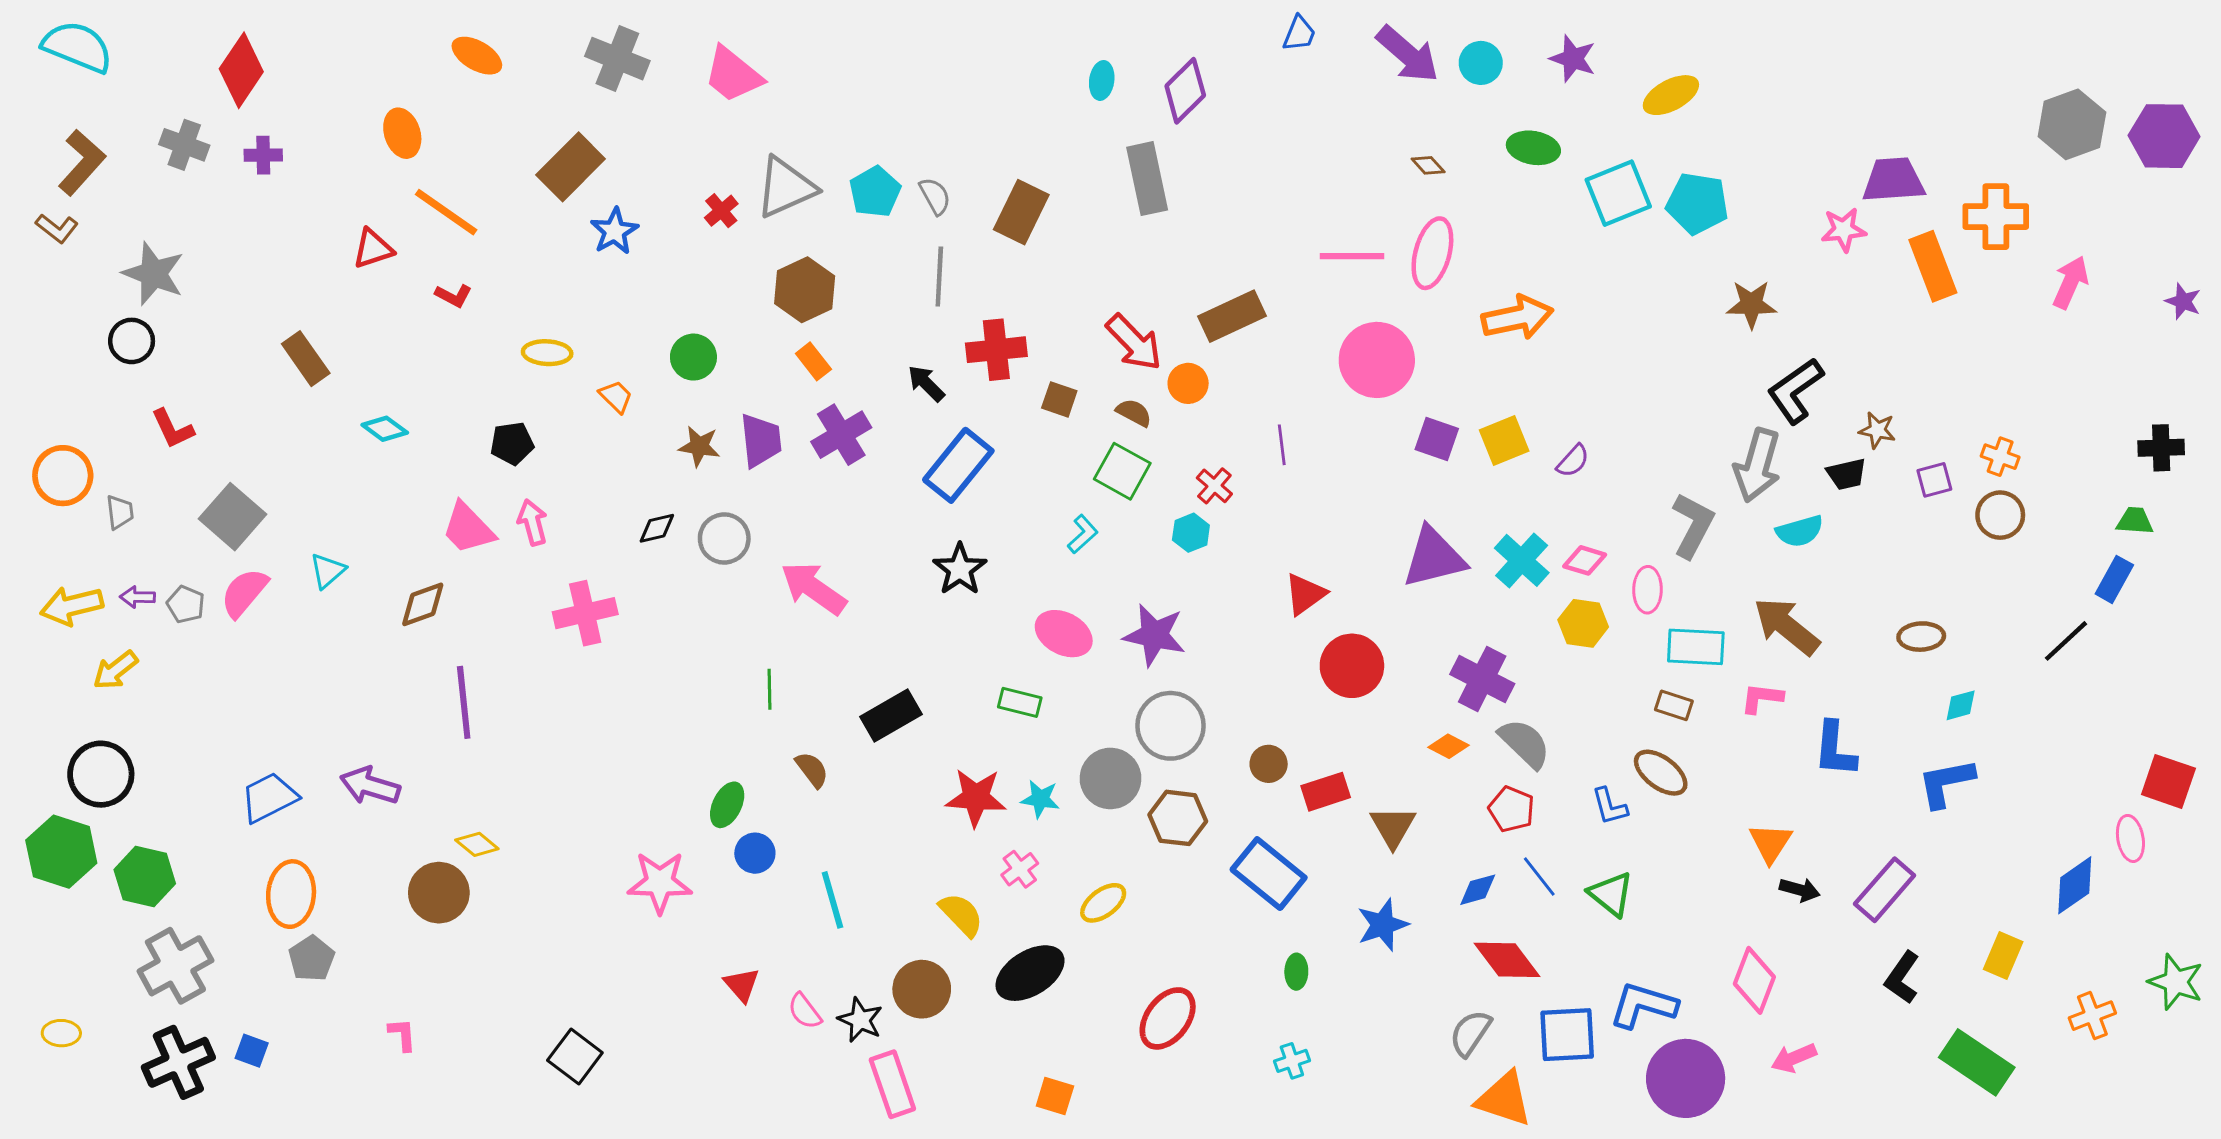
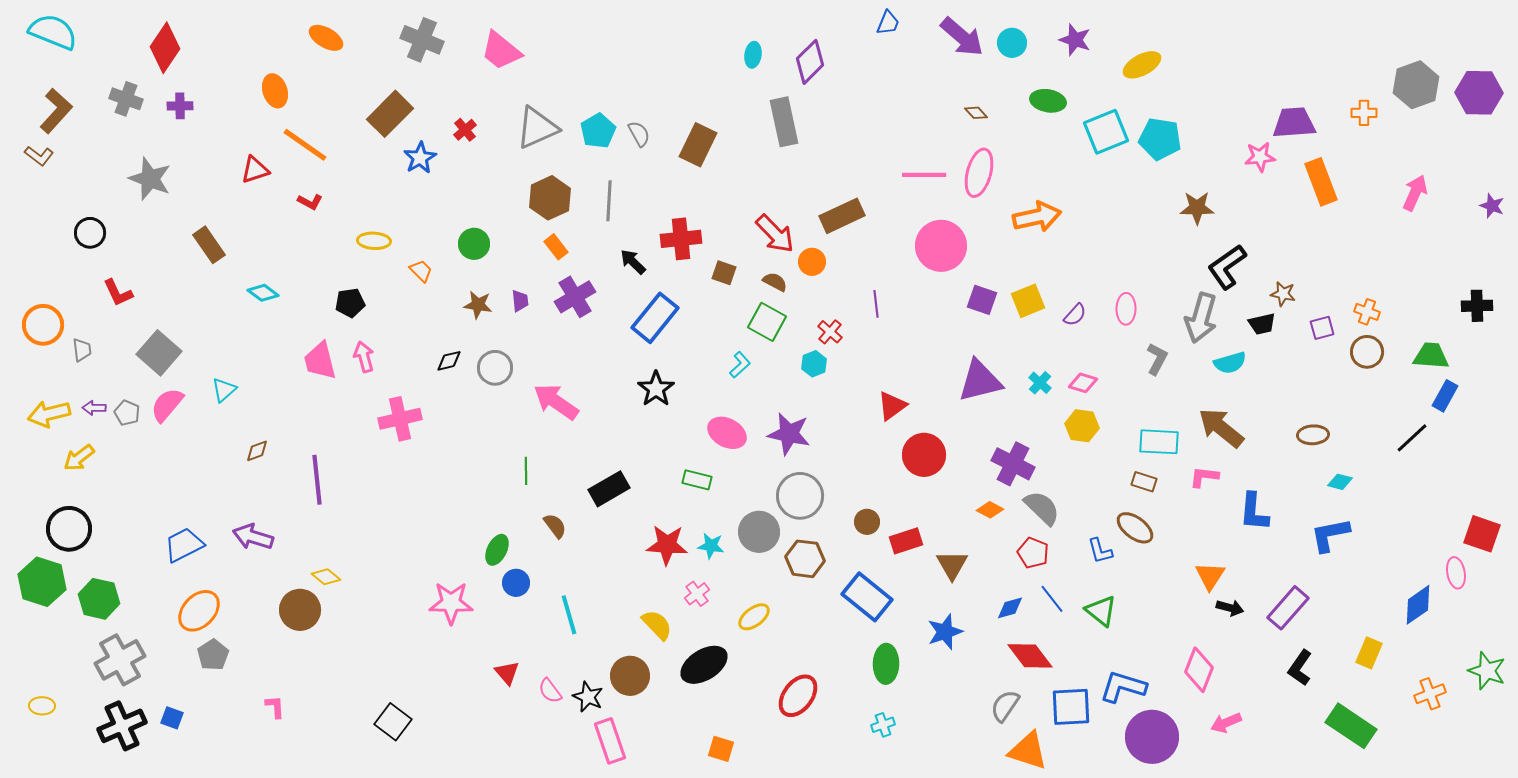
red cross: (721, 211) -> (465, 130), moved
orange cross: (1996, 217) -> (1364, 113), moved, size x0.6
gray star: (154, 274) -> (150, 179), moved
gray line: (939, 277) -> (609, 201), moved
purple trapezoid: (761, 440) -> (520, 301), size x0.6
green trapezoid: (2135, 521) -> (1431, 356), moved, size x1.4
gray L-shape: (1693, 525) -> (1157, 359), size x0.7
pink trapezoid: (468, 528) -> (320, 361), turned 30
cyan cross: (1522, 560) -> (1040, 383), size x0.6
pink ellipse: (1648, 590) -> (1126, 309), moved
brown diamond: (423, 604) -> (257, 451), moved, size x0.7
cyan diamond: (1961, 705) -> (1340, 482), turned 30
orange ellipse: (291, 894) -> (199, 611), turned 39
green ellipse: (1296, 972) -> (886, 664), size x1.6

